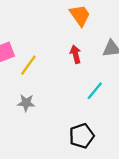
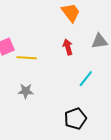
yellow line: (28, 65) -> (27, 58), turned 60

